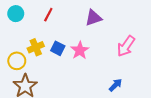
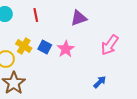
red line: (48, 15) -> (36, 15), turned -40
yellow cross: (36, 47) -> (24, 46), turned -35

